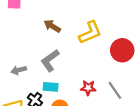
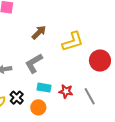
brown arrow: (52, 26) -> (39, 32), turned 98
cyan rectangle: (51, 87) -> (44, 88), moved

